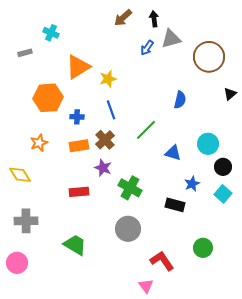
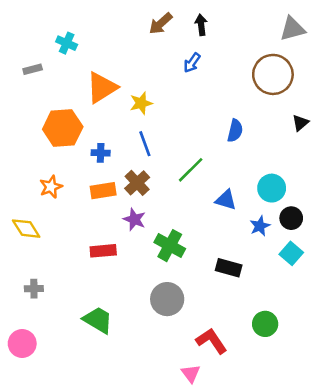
gray triangle: (171, 39) -> (293, 29), moved
blue star: (192, 184) -> (260, 226), moved
gray cross: (26, 221) -> (34, 289), size x0.6

